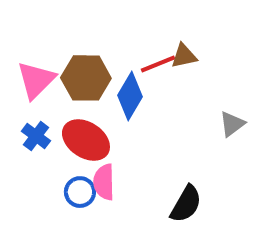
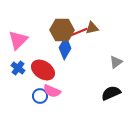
brown hexagon: (86, 78) -> (62, 30), moved
pink semicircle: (104, 182) -> (52, 91), turned -66
black semicircle: (186, 204) -> (111, 93), moved, turned -144

